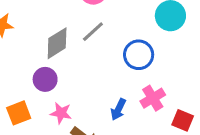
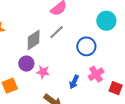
pink star: (61, 113) -> (43, 72), moved

